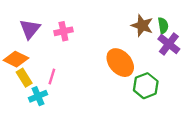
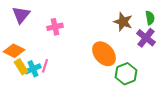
green semicircle: (163, 25) -> (150, 18), moved
purple triangle: (30, 29) -> (21, 15), moved
cyan cross: (38, 96) -> (33, 69), moved

